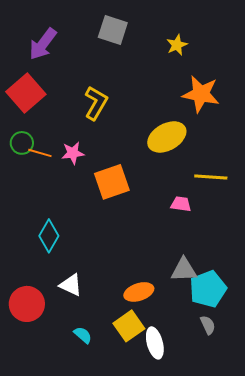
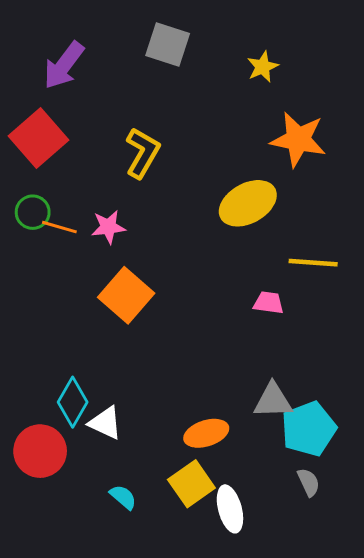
orange square: (112, 182) -> (126, 295), moved, turned -30
cyan diamond: (49, 236) -> (73, 402), moved

